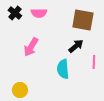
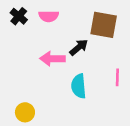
black arrow: (76, 46) -> (79, 47), moved
pink arrow: (31, 47) -> (52, 59), moved, turned 60

